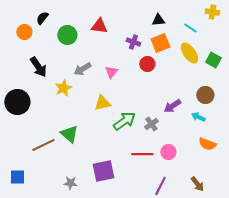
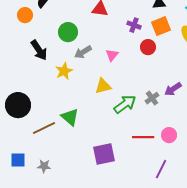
green circle: (67, 35) -> (68, 32), moved
black circle: (17, 102) -> (18, 105), moved
gray cross: (151, 124) -> (152, 98), moved
gray star: (70, 183) -> (44, 166), moved

